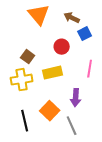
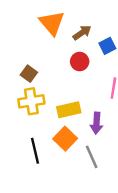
brown arrow: (72, 18) -> (82, 33), moved, turned 119
brown square: (28, 57) -> (29, 74), moved
yellow rectangle: (53, 73) -> (69, 110), moved

